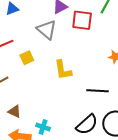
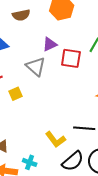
yellow L-shape: (63, 70) -> (55, 139), moved, turned -30

